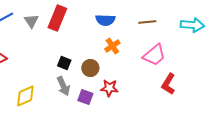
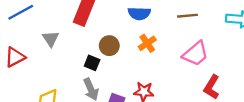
gray triangle: (31, 21) -> (51, 39), moved
brown circle: (90, 68) -> (109, 46), moved

